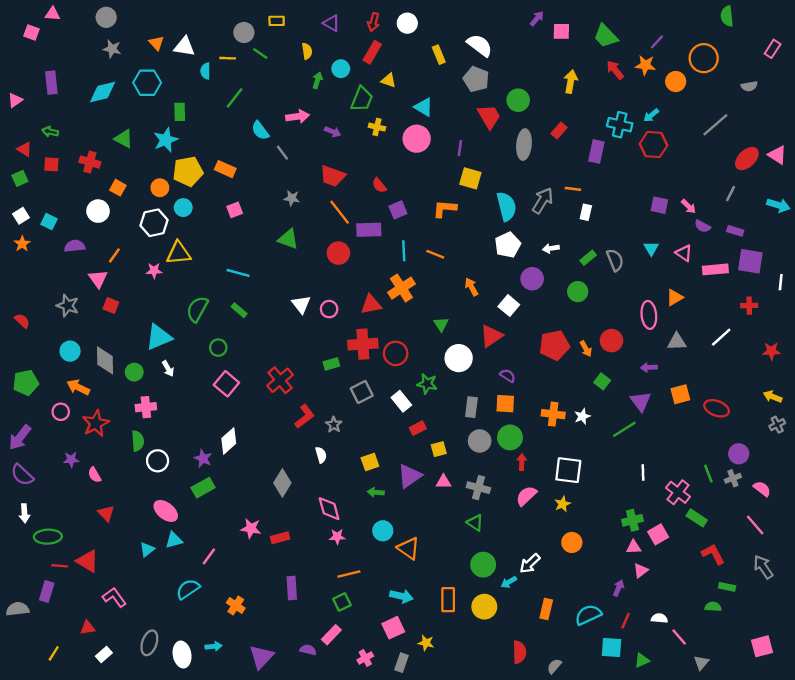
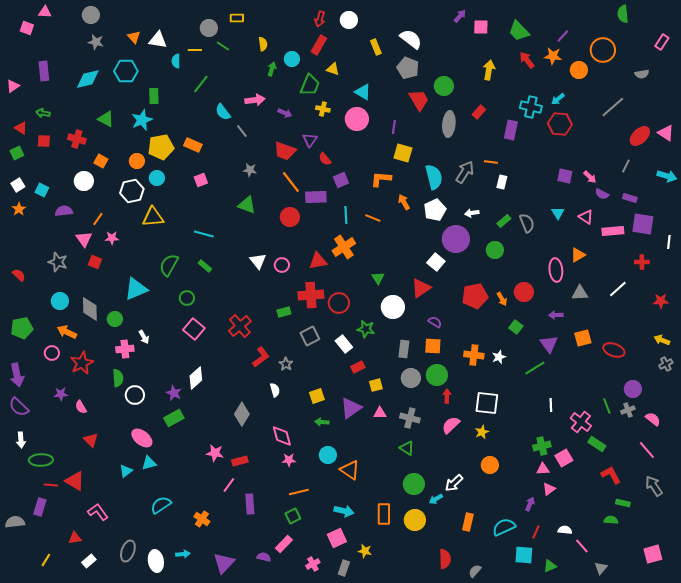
purple triangle: (331, 23) -> (310, 140), moved, turned 35
pink star: (154, 271) -> (112, 238), moved
purple circle: (532, 279) -> (456, 239), size x1.4
orange arrow: (471, 287) -> (404, 202), moved
white arrow: (168, 369) -> (144, 337), moved
purple arrow: (20, 437) -> (17, 375), turned -50
pink line: (209, 556) -> (229, 485), moved

